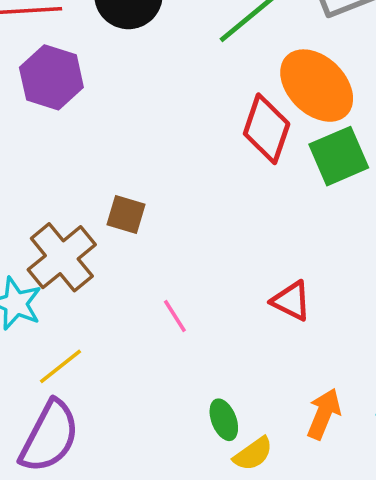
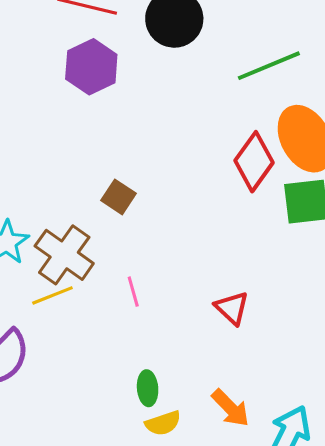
brown cross: (62, 257) -> (64, 255), moved, turned -32
yellow line: (61, 366) -> (52, 295), moved
orange arrow: (324, 414) -> (230, 408), turned 96

